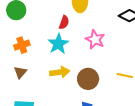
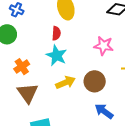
pink star: (95, 39) -> (104, 46), moved
brown triangle: (20, 72) -> (28, 93), size x1.6

